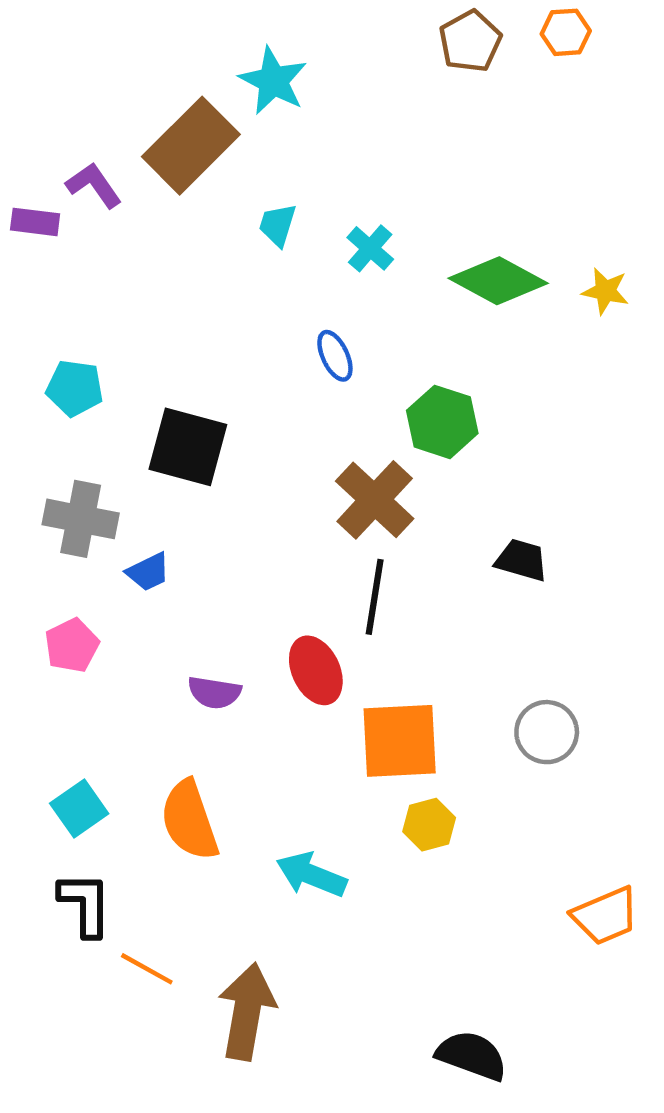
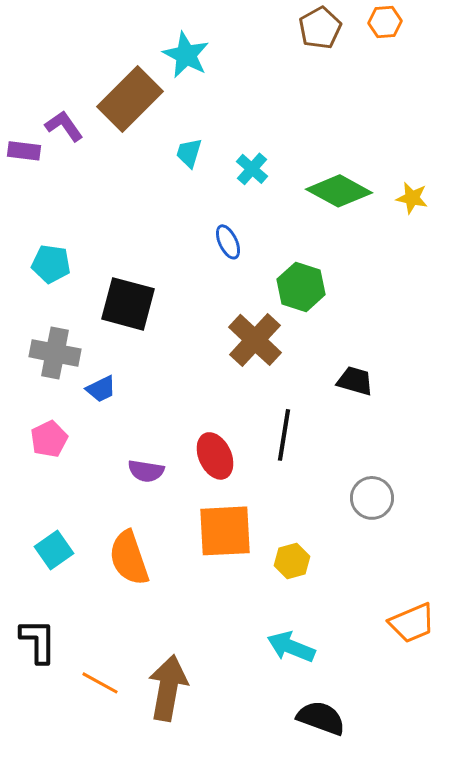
black line: (375, 597) -> (284, 435), moved
orange square: (400, 741) -> (225, 531), moved
cyan arrow: (311, 875) -> (291, 647), moved
black L-shape: (85, 904) -> (38, 641), moved
orange line: (147, 969) -> (100, 683), moved

